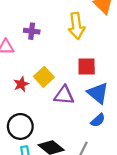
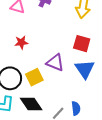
yellow square: (44, 77) -> (34, 77), moved
blue semicircle: (98, 120) -> (76, 108), moved, turned -72

